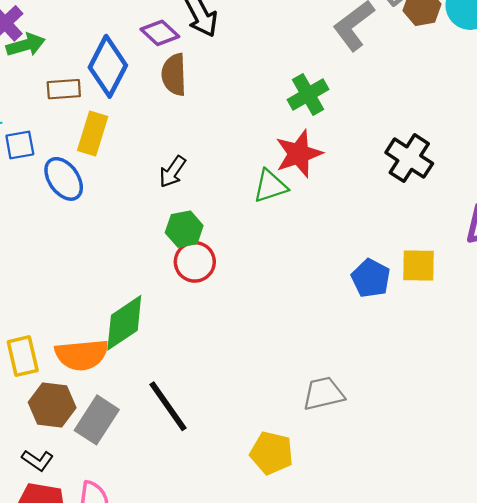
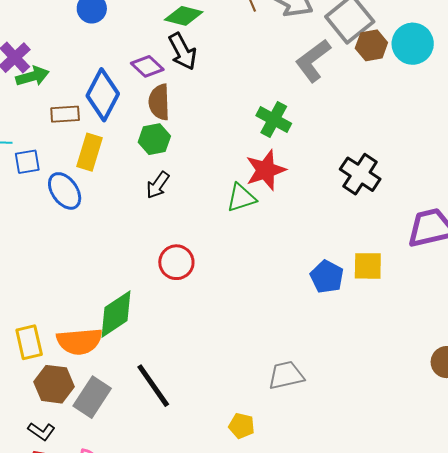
green cross: (308, 95) -> (274, 120), turned -32
green hexagon: (184, 229) -> (154, 139), moved
yellow pentagon: (272, 453) -> (242, 426), size x0.7

